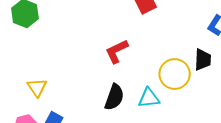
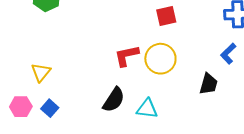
yellow circle: (175, 74) -> (160, 59), moved

